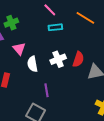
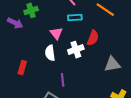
pink triangle: (19, 49) -> (56, 33), moved
red semicircle: (78, 59) -> (93, 38), moved

